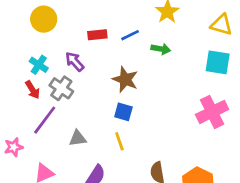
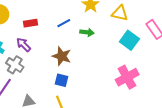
yellow triangle: (221, 25) -> (120, 13), moved
red rectangle: (97, 35) -> (31, 23), moved
cyan square: (218, 62) -> (129, 40), turned 30

